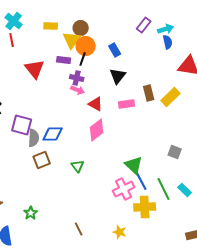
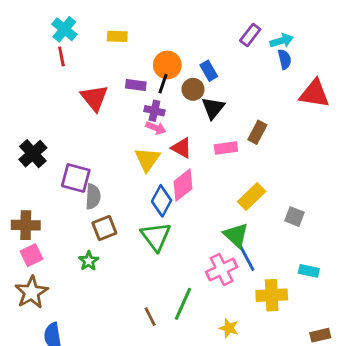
brown circle: (81, 28) -> (193, 89), moved
yellow triangle: (72, 40) -> (147, 159), moved
brown rectangle: (149, 93) -> (257, 132), turned 42
yellow rectangle: (171, 97) -> (252, 197), moved
blue diamond: (53, 134) -> (162, 201), moved, turned -60
green triangle: (78, 166) -> (156, 237), size x1.6
green line: (164, 189) -> (183, 304), moved, turned 50
cyan rectangle: (185, 190) -> (309, 271), turned -32
yellow cross: (145, 207) -> (272, 295), moved
green star: (31, 213) -> (89, 261), moved
brown line: (79, 229) -> (150, 317), moved
yellow star: (120, 232) -> (229, 328), moved

